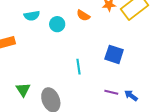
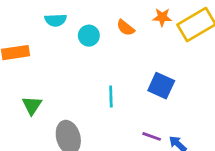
green triangle: (23, 90) -> (32, 105), moved

